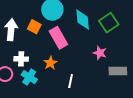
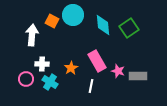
orange square: (34, 27) -> (52, 21), moved
pink rectangle: (58, 38) -> (97, 61), moved
pink star: (100, 53) -> (118, 71), moved

